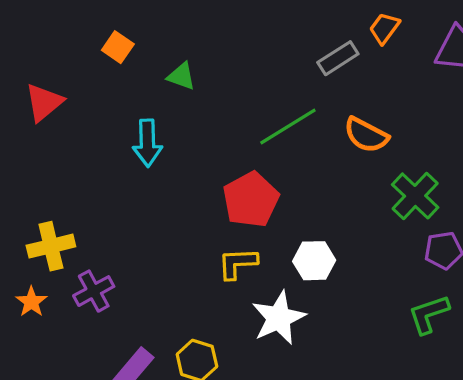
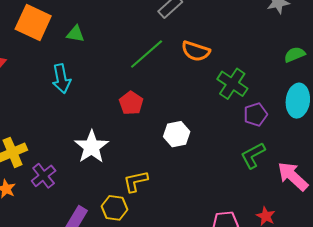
orange square: (118, 47) -> (33, 22), size x1.8
red pentagon: (251, 200) -> (131, 103), size x0.7
yellow L-shape: (238, 263) -> (136, 181), moved
white star: (279, 318) -> (92, 147), moved

